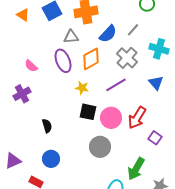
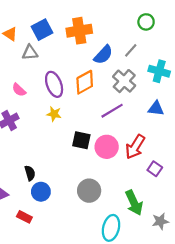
gray triangle: (71, 37) -> (30, 53), moved
blue triangle: (156, 83) -> (156, 108), turned -42
yellow star: (82, 88) -> (54, 114), moved
black semicircle: (47, 126) -> (30, 173), moved
gray circle: (100, 147) -> (89, 191), moved
green arrow: (136, 169) -> (134, 203), turned -55

